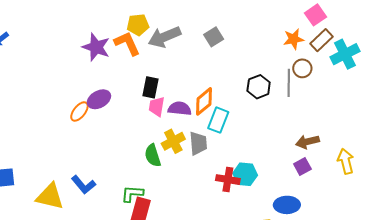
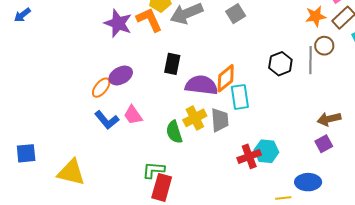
pink trapezoid: (157, 107) -> (133, 115), moved, turned -45
purple semicircle: (180, 109) -> (201, 85), size x1.4
cyan rectangle: (218, 120) -> (240, 97), turned -30
red cross: (228, 180) -> (249, 156), turned -30
blue L-shape: (84, 185) -> (107, 120), moved

